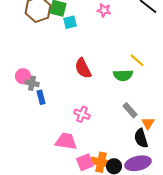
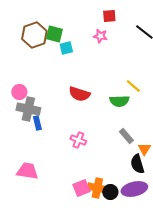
red semicircle: (83, 68) -> (79, 94), turned -45
pink circle: (23, 76) -> (19, 92), moved
gray cross: (32, 83) -> (28, 109), size x1.6
pink trapezoid: (66, 141) -> (27, 171), moved

